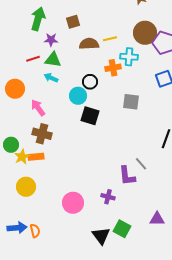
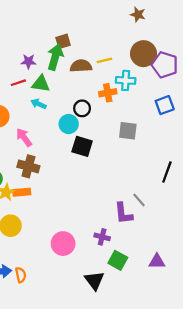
green arrow: (38, 19) -> (55, 57), moved
purple star: (51, 40) -> (28, 61), moved
green square: (122, 229) -> (118, 260), moved

